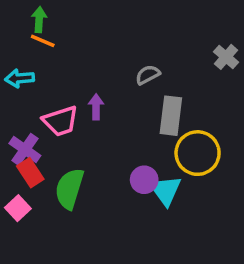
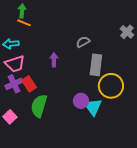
pink trapezoid: (61, 121) -> (15, 64), moved
purple cross: (25, 149) -> (14, 84), turned 30
red rectangle: (30, 173) -> (29, 84), moved

